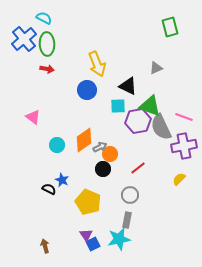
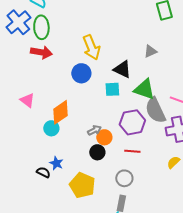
red arrow: (47, 69) -> (41, 52), size x1.5
purple hexagon: (138, 121) -> (132, 122), moved
orange diamond: (84, 140) -> (60, 112), moved
red line: (138, 168) -> (132, 151), turned 42

